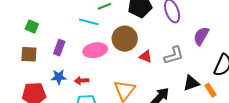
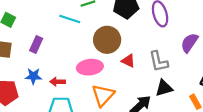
pink ellipse: (95, 50) -> (90, 67), moved
gray L-shape: (174, 55) -> (159, 61), turned 90
black triangle: (191, 83) -> (164, 88), moved

